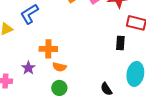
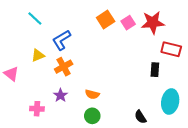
orange cross: (48, 49) -> (64, 67), moved, turned -30

